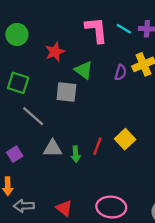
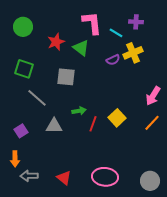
cyan line: (124, 29) -> (116, 33), moved
green triangle: (84, 70) -> (81, 48), moved
purple semicircle: (120, 72) -> (113, 60), turned 48
green arrow: (76, 154) -> (79, 111), moved, turned -96

